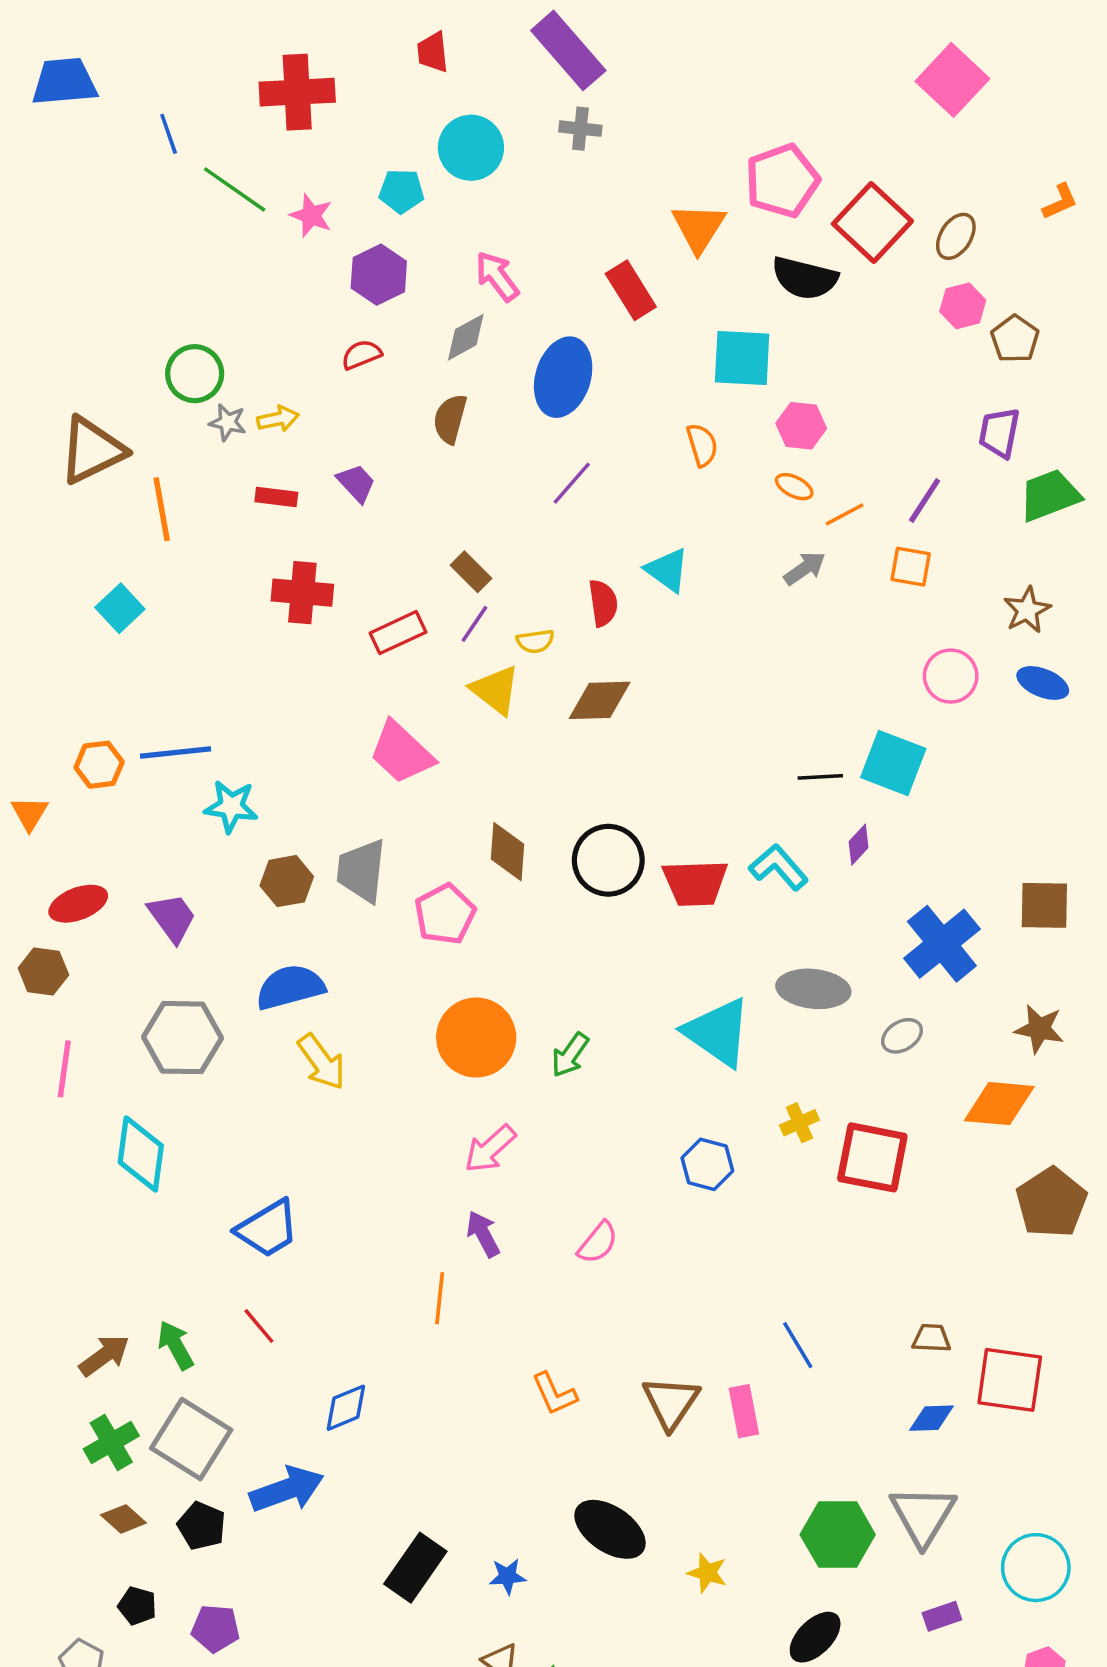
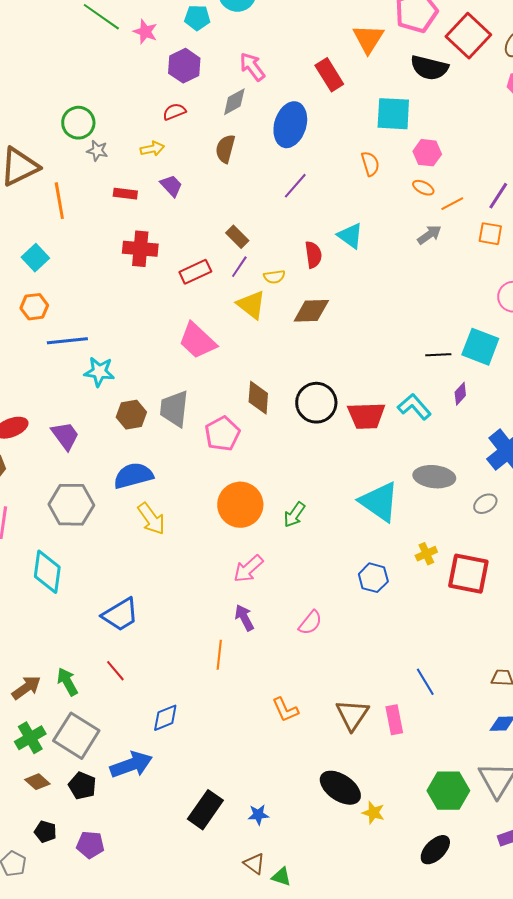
yellow arrow: (278, 419) -> (152, 149), moved
orange hexagon: (99, 765) -> (34, 307), moved
black ellipse: (610, 1529) -> (340, 788), moved

